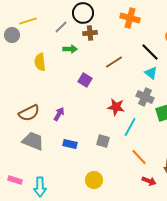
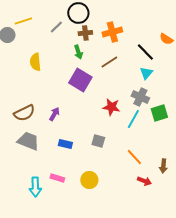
orange cross: (130, 18) -> (112, 32), moved, turned -30
green arrow: (70, 49) -> (78, 52), moved, turned 72
cyan triangle: (151, 73) -> (146, 73), turned 32
purple square: (85, 80) -> (80, 80), size x1.6
cyan line: (130, 127) -> (133, 119), moved
pink rectangle: (15, 180) -> (57, 178), moved

